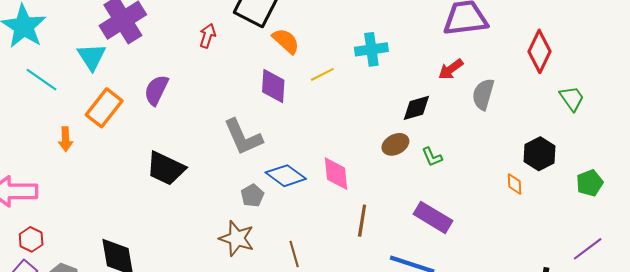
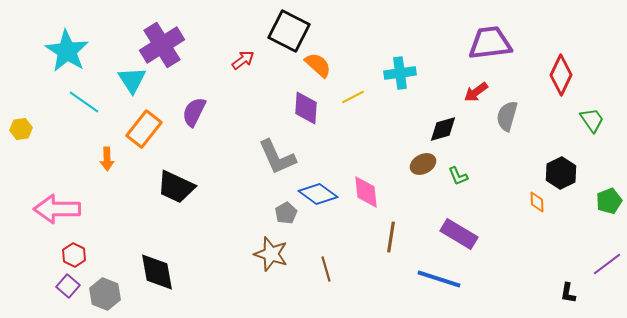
red arrow: (207, 36) -> (243, 60), turned 35
black trapezoid: (166, 168) -> (176, 187), moved

